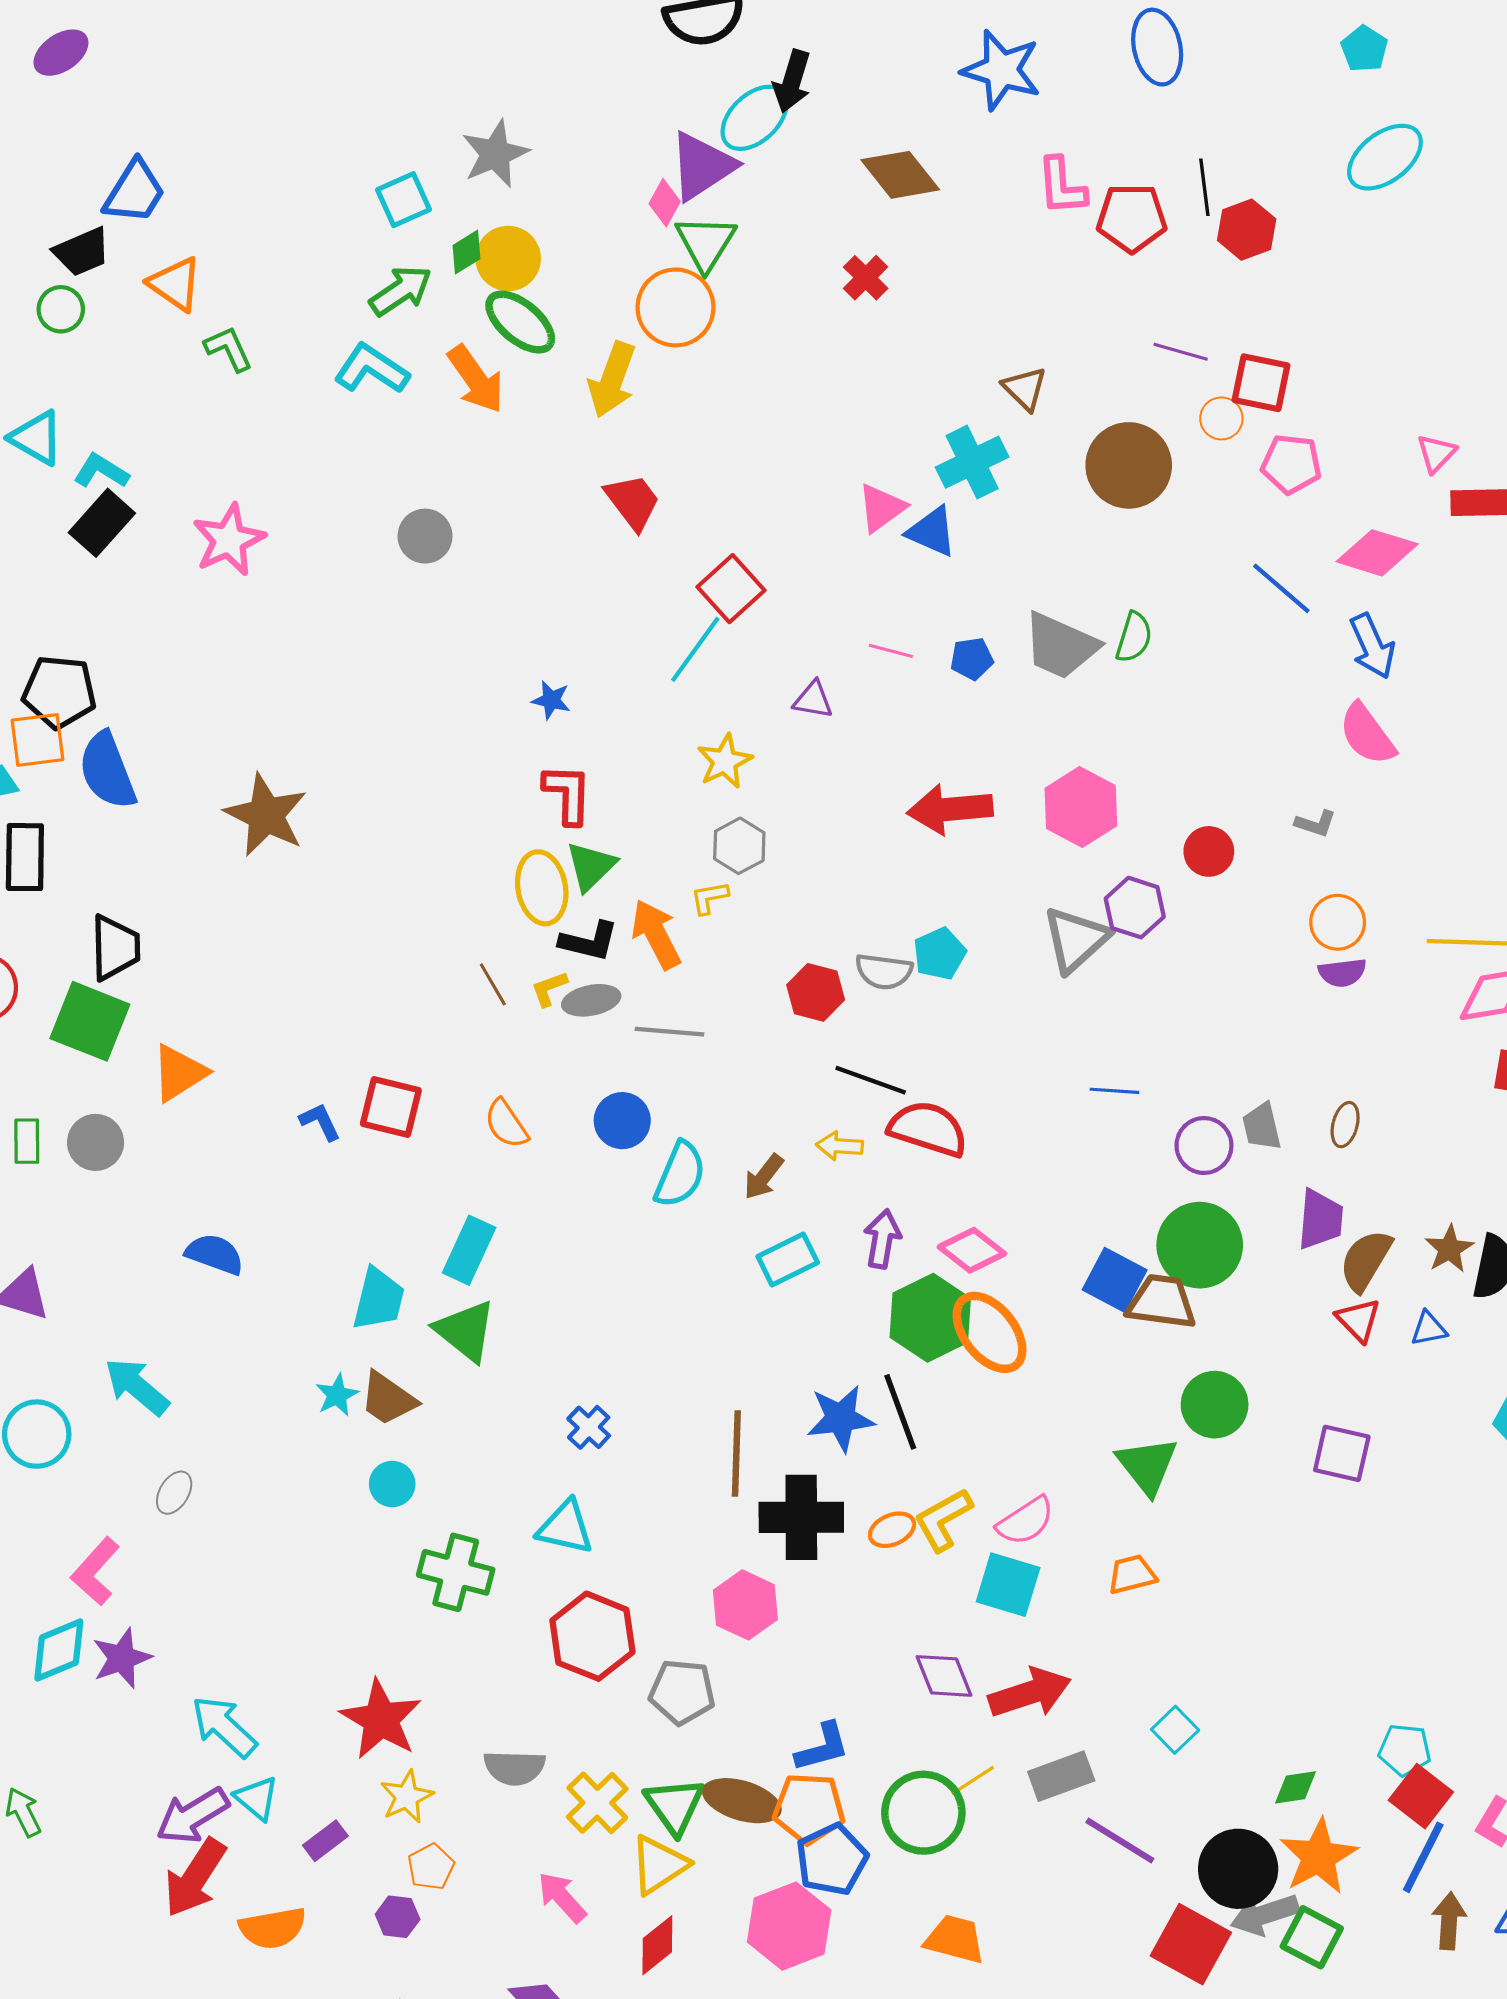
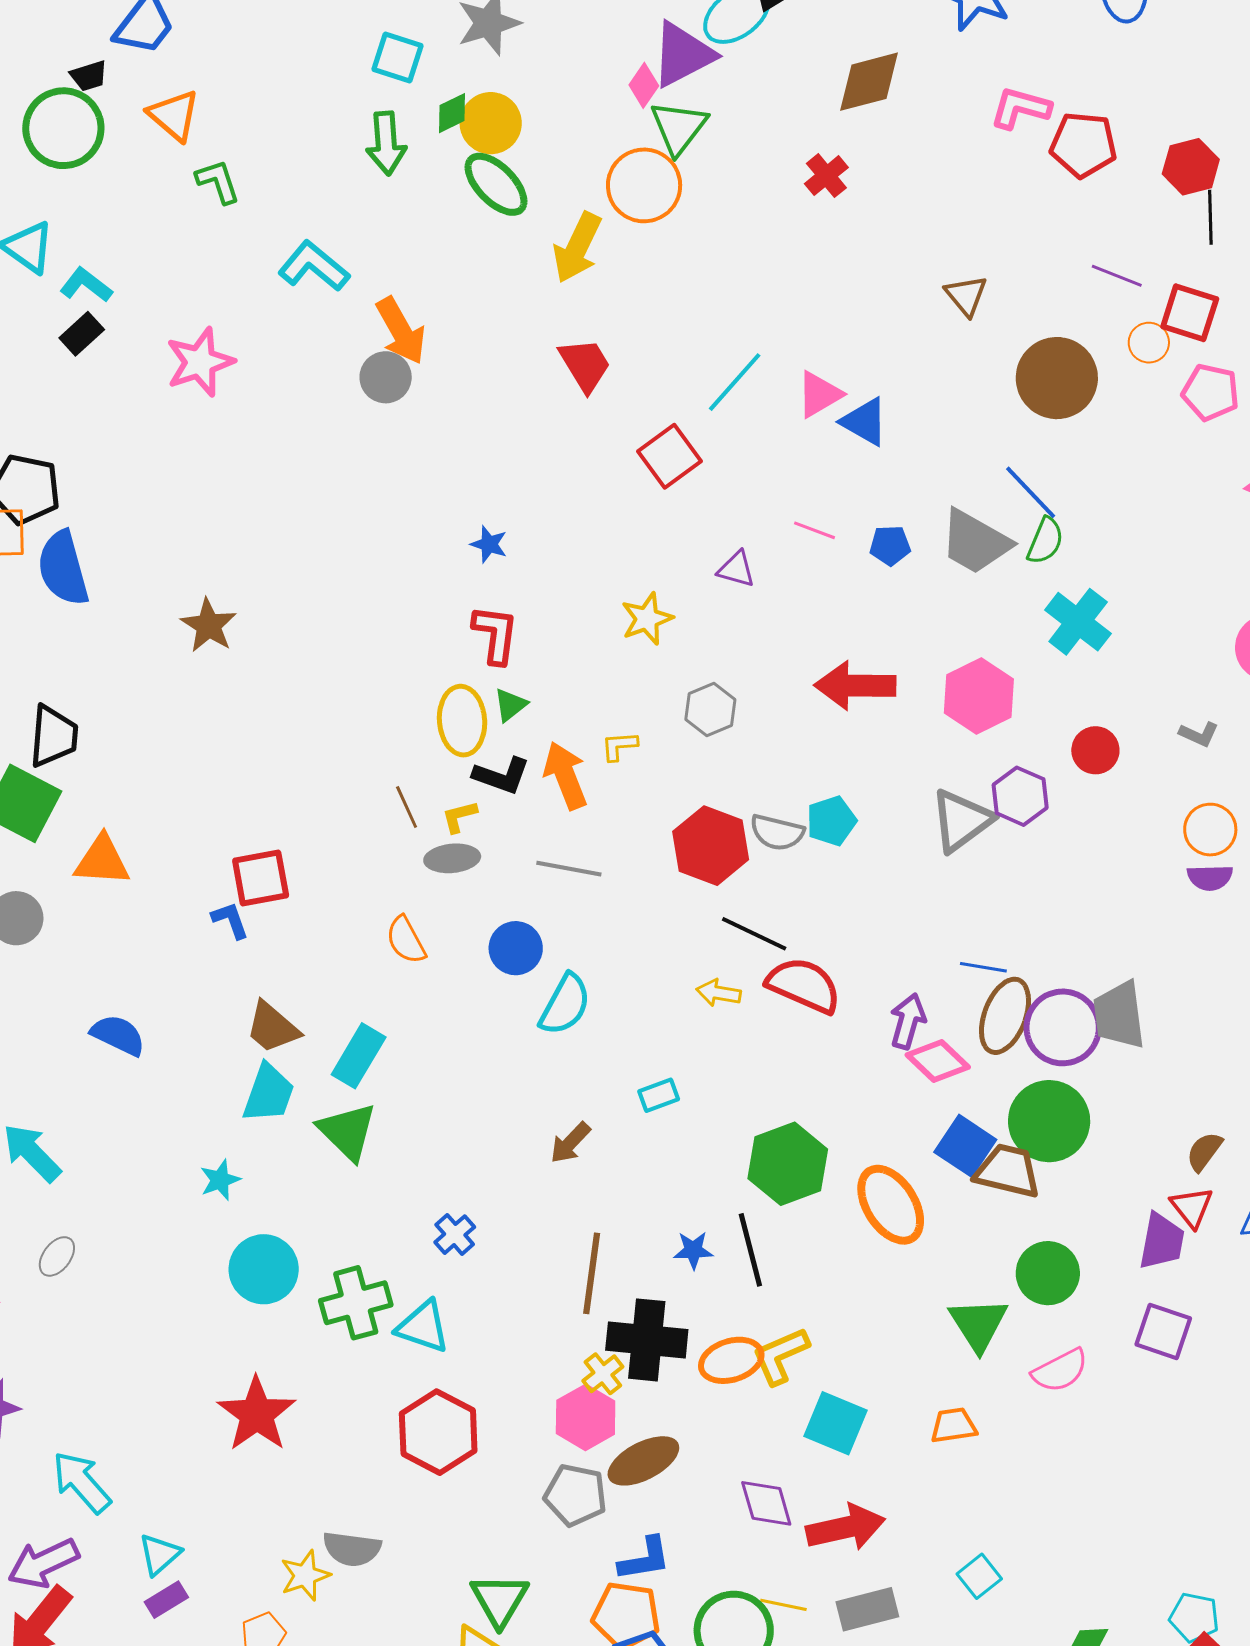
brown diamond: (900, 175) -> (869, 82), turned -72
pink L-shape: (1062, 186) -> (1020, 108), turned 104
black line: (1204, 187) -> (1210, 217), moved
cyan square: (403, 200) -> (398, 58), turned 36
black trapezoid: (82, 252) -> (89, 76), size x0.7
green arrow: (401, 291) -> (386, 143), turned 114
green circle: (61, 309) -> (63, 128), size x1.8
cyan L-shape: (372, 369) -> (314, 266), moved
orange arrow: (476, 379) -> (401, 331), moved
cyan cross: (972, 462) -> (1078, 622), moved, turned -32
black rectangle: (102, 523) -> (82, 334), size x0.7
blue line: (1281, 588) -> (1031, 492), moved
cyan line: (695, 649) -> (735, 382), moved
brown star: (266, 815) -> (209, 625), size x0.7
gray hexagon: (739, 846) -> (710, 710), moved
green triangle: (591, 866) -> (510, 705), size x0.7
red hexagon: (816, 992) -> (711, 846), size x1.4
gray ellipse: (591, 1000) -> (452, 858), moved
orange triangle: (179, 1073) -> (102, 861), turned 30
red square: (391, 1107) -> (261, 878), moved, turned -30
brown ellipse: (1345, 1125) -> (1005, 1016), moved, size x1.8
gray trapezoid: (1262, 1126) -> (1119, 1015), size x1.5
purple circle: (1204, 1146) -> (1063, 1027), size x1.4
brown arrow: (764, 1177) -> (570, 1143), moved
purple trapezoid: (1320, 1219) -> (1162, 1241), moved
purple arrow: (882, 1239) -> (908, 1021), moved
pink diamond: (972, 1250) -> (938, 1061), moved
cyan rectangle: (788, 1260) -> (659, 1095), size x0.7
brown semicircle: (1366, 1260) -> (1204, 1151), size x0.7
orange ellipse: (990, 1332) -> (891, 1205), moved
brown trapezoid: (388, 1399) -> (272, 1027), moved
blue star: (841, 1418) -> (693, 1250), size x0.6
cyan circle: (392, 1484) -> (264, 1269), size x1.6
pink semicircle: (1026, 1521) -> (1060, 1371), moved
orange ellipse: (892, 1530) -> (731, 1360), size x1.4
green cross: (456, 1572) -> (356, 1303), moved, turned -36
gray pentagon: (682, 1692) -> (575, 1495), moved
red star: (381, 1719) -> (257, 1414), moved
yellow line: (973, 1780) -> (783, 1605), turned 39
yellow star: (407, 1797) -> (305, 1576), moved
cyan triangle: (257, 1798) -> (160, 1554), moved, turned 33
brown ellipse: (742, 1801) -> (643, 1461), moved, turned -50
yellow cross: (597, 1803) -> (603, 1374), moved, size x0.7

